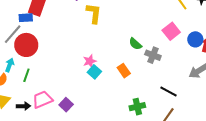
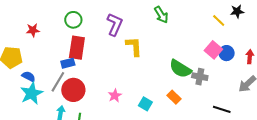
blue circle: (195, 39) -> (227, 53), moved
green semicircle: (135, 44) -> (180, 69), size x1.6
pink star: (90, 61) -> (115, 96), moved

